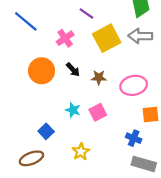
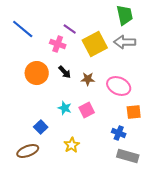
purple line: (86, 14) -> (70, 29), moved
pink cross: (65, 38) -> (58, 44), turned -35
pink ellipse: (134, 85) -> (119, 86), turned 35

